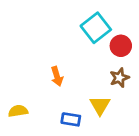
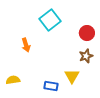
cyan square: (96, 28) -> (50, 20), moved
orange arrow: (57, 76) -> (26, 45), moved

